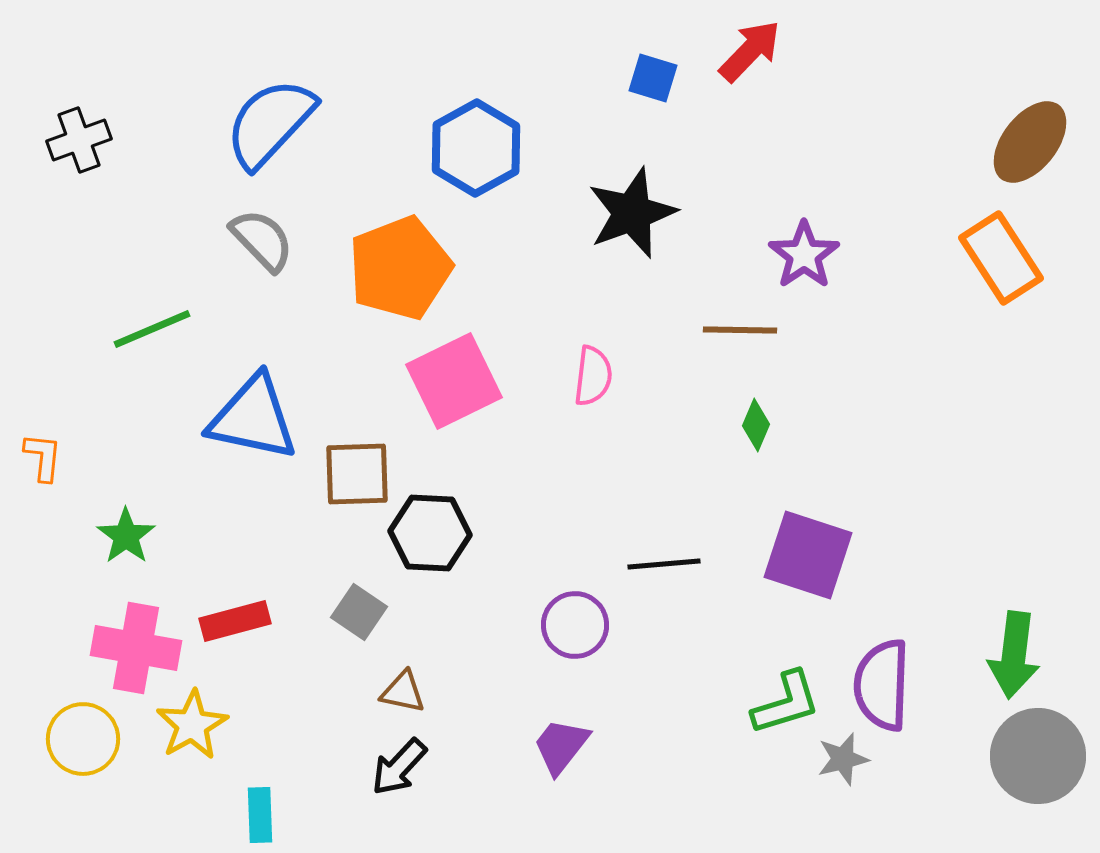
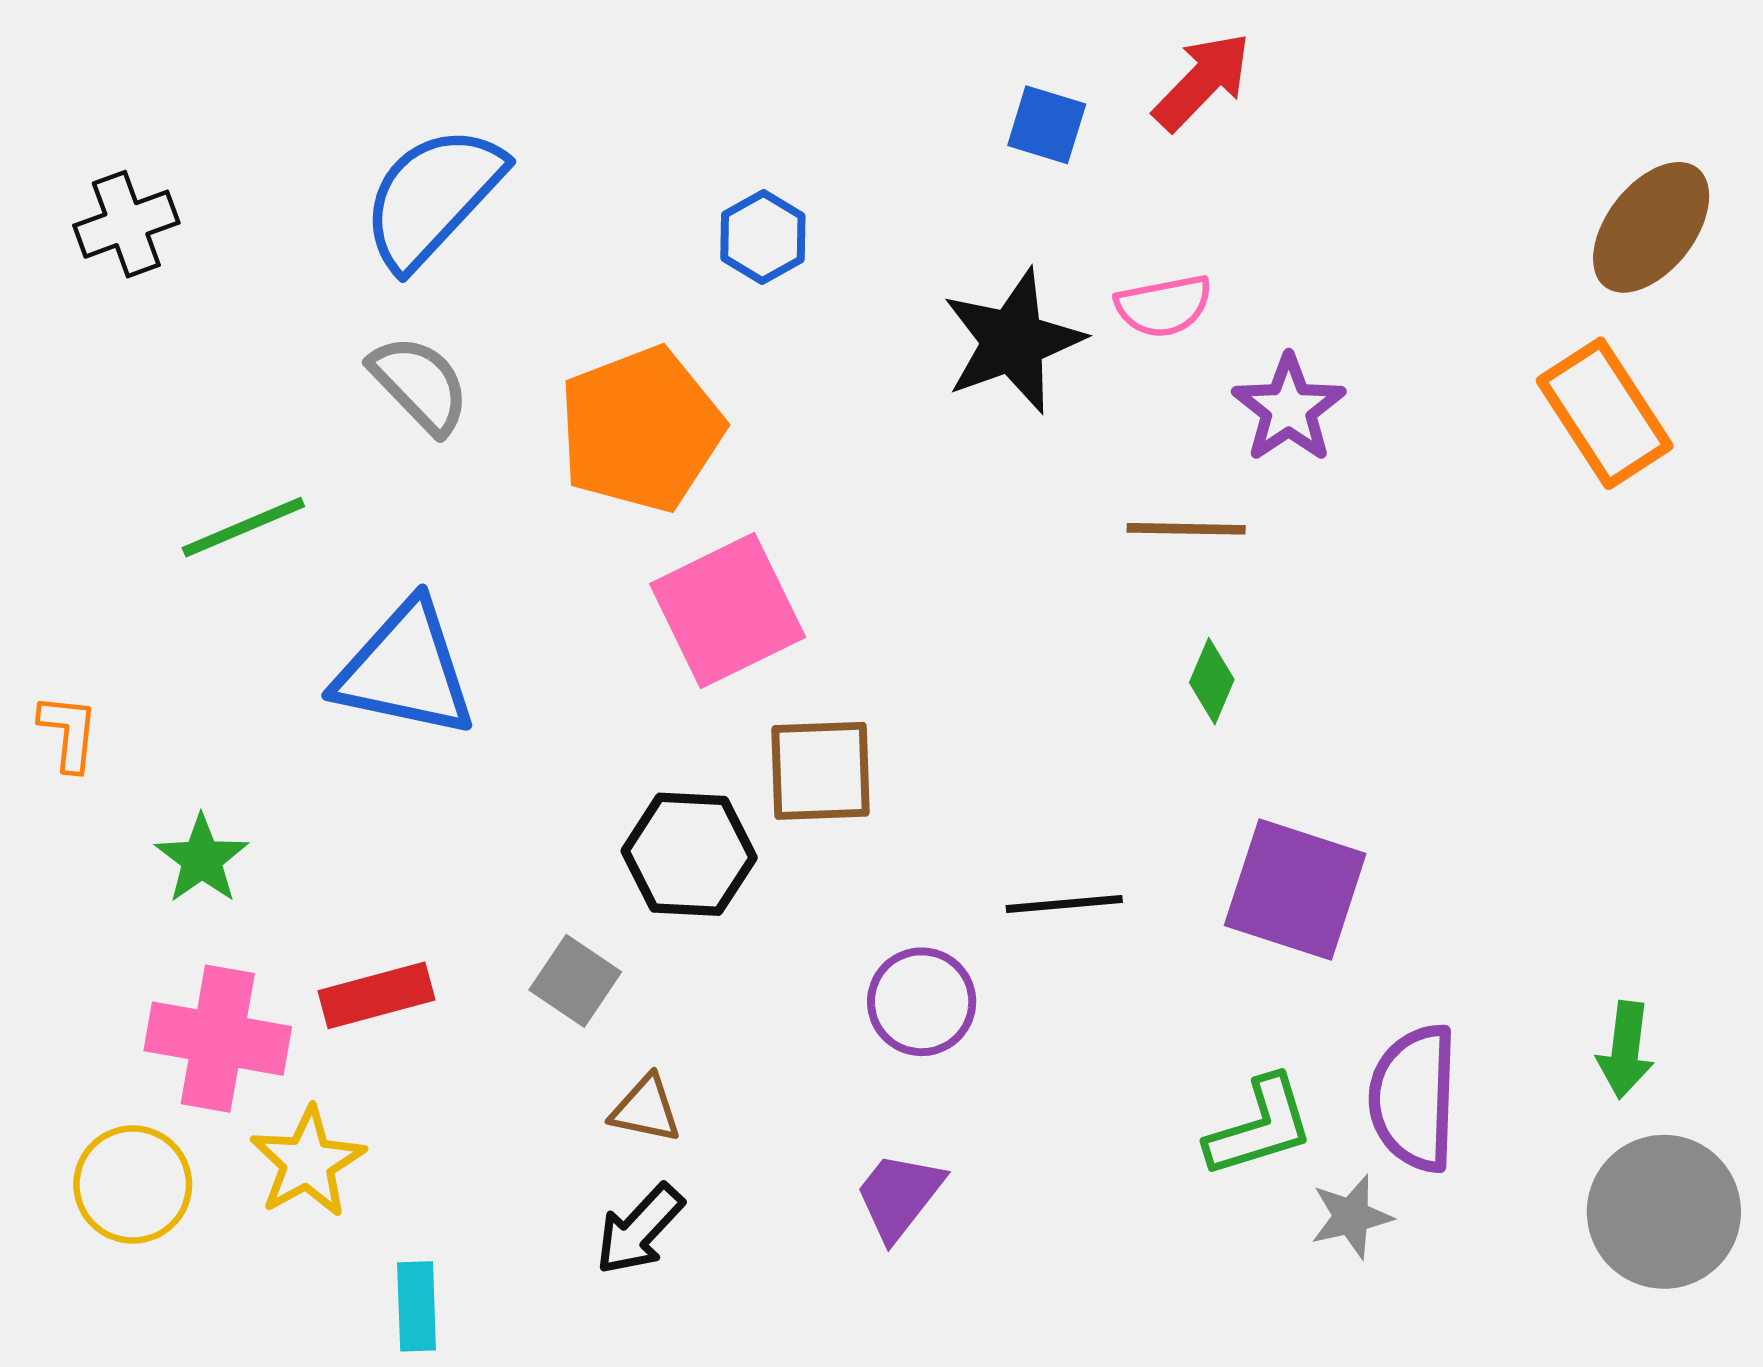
blue hexagon: (476, 148) -> (763, 237), size x0.6
pink semicircle: (593, 376) -> (1164, 306), moved, turned 72
brown square: (357, 474) -> (821, 771), moved
green arrow: (1014, 655) -> (1625, 1050), size x0.7

